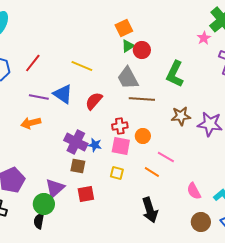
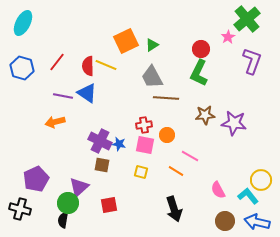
orange square: (124, 28) -> (126, 41), moved, size x1.4
red circle: (142, 50) -> (201, 49), moved
red semicircle: (94, 101) -> (88, 66), moved, turned -42
red square: (86, 194) -> (109, 205), moved

